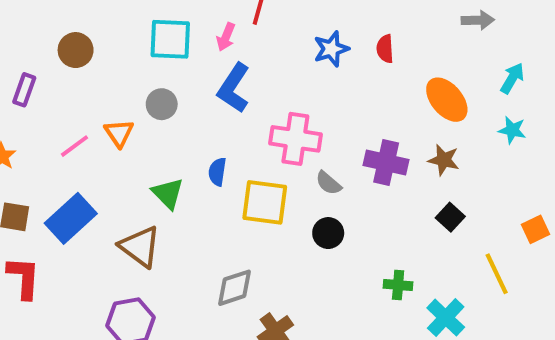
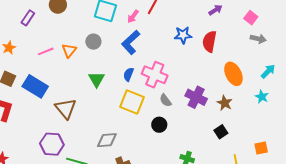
red semicircle: (385, 49) -> (209, 41), size x1.5
blue semicircle: (217, 172) -> (128, 74), moved
green triangle: (168, 193) -> (97, 79), moved
blue rectangle: (71, 218) -> (35, 86), turned 60

